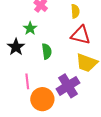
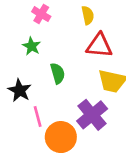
black star: (16, 47) -> (20, 90), moved

